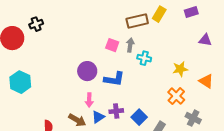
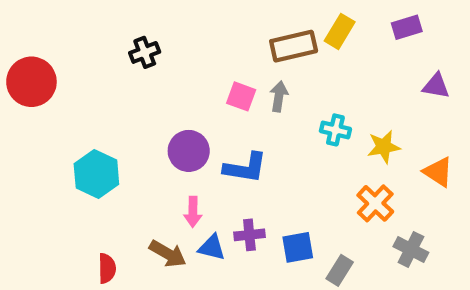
black cross: (36, 24) -> (145, 52), moved
cyan cross: (144, 58) -> (335, 130), moved
cyan hexagon: (20, 82) -> (96, 174), moved
blue triangle: (98, 117) -> (212, 247), turned 48
blue square: (139, 117) -> (298, 247), turned 35

